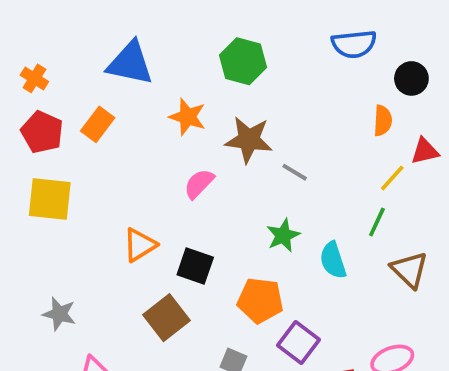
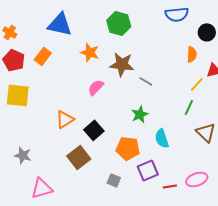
cyan semicircle: (333, 260) -> (162, 138), moved
black square: (195, 266) -> (94, 130), turned 30
purple square: (299, 343) -> (148, 170), turned 30

